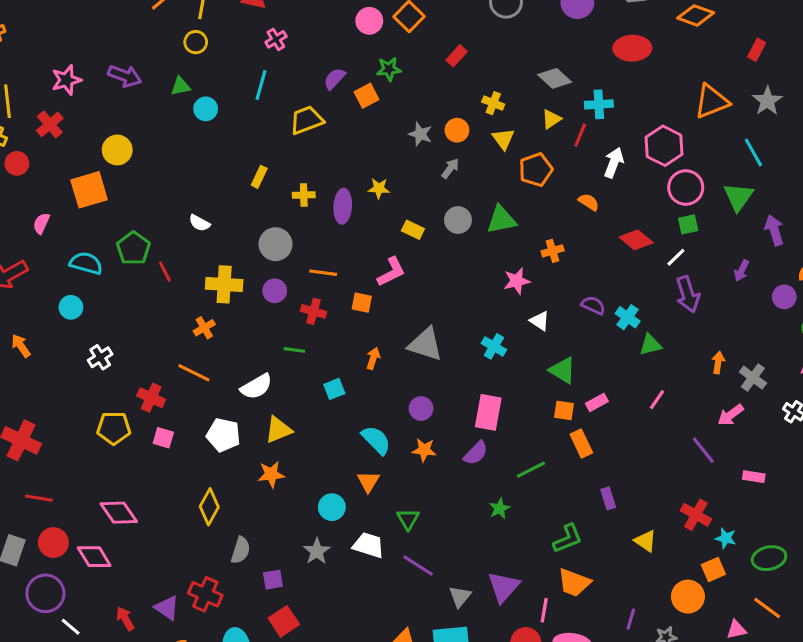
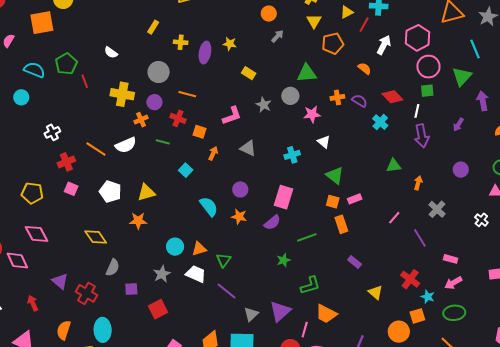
orange circle: (457, 130) -> (269, 14), moved
gray star: (420, 134) -> (264, 105), moved
gray circle: (458, 220) -> (290, 96), moved
white line: (676, 257) -> (417, 111), turned -40
pink L-shape: (391, 272) -> (232, 116), moved
purple circle: (784, 297) -> (461, 170), moved
orange square: (362, 303) -> (199, 132), moved
purple semicircle: (593, 305) -> (360, 101), moved
cyan cross: (628, 317) -> (380, 122), moved
orange cross: (204, 328) -> (141, 120), moved
gray triangle: (425, 344) -> (248, 148), size x0.7
cyan cross: (494, 346) -> (292, 155), turned 35
white cross: (100, 357) -> (52, 132), moved
orange arrow: (718, 363) -> (418, 183), moved
gray cross: (753, 378) -> (437, 209), moved
white semicircle: (256, 387) -> (126, 145), moved
cyan square: (334, 389) -> (186, 170), turned -32
red cross: (151, 398) -> (66, 162), turned 36
pink line: (657, 400) -> (394, 218), moved
pink arrow: (731, 415) -> (453, 283), moved
yellow pentagon: (114, 428) -> (32, 193), moved
orange triangle: (368, 482) -> (199, 249), moved, turned 35
purple rectangle: (608, 498) -> (355, 262), turned -40
yellow diamond: (209, 507) -> (96, 237), turned -70
green L-shape: (568, 539) -> (310, 285), moved
purple triangle: (167, 608) -> (60, 281), moved
red square: (284, 621) -> (158, 309), moved

